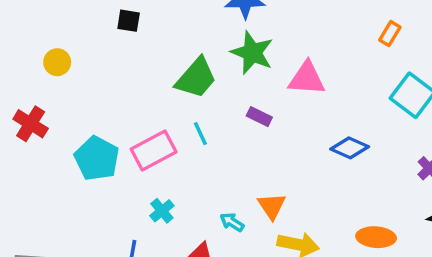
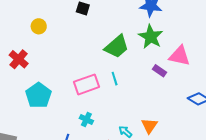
purple rectangle: (259, 117) -> (160, 71), moved
cyan pentagon: (97, 158) -> (38, 95), moved
cyan cross: (162, 211) -> (86, 119), turned -32

